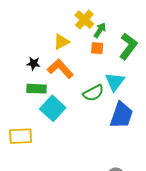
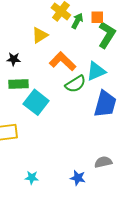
orange square: (97, 48) -> (97, 17), moved
orange L-shape: (60, 69) -> (63, 61), moved
cyan triangle: (115, 82) -> (96, 71), turned 35

